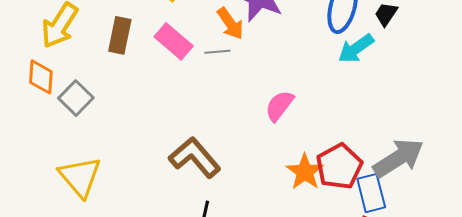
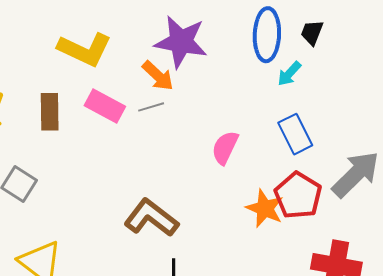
cyan arrow: (356, 49) -> (289, 74), size x0.7
blue rectangle: (371, 193) -> (295, 134), moved

